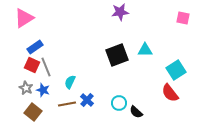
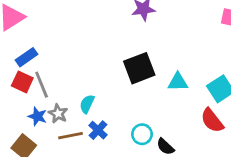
cyan triangle: (145, 50) -> (178, 82), moved
cyan semicircle: (70, 82) -> (87, 104), moved
gray star: (26, 88) -> (58, 114), moved

